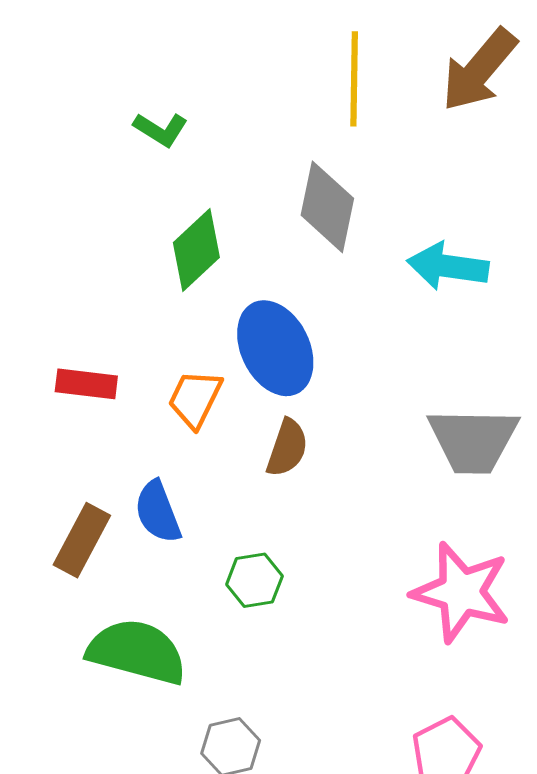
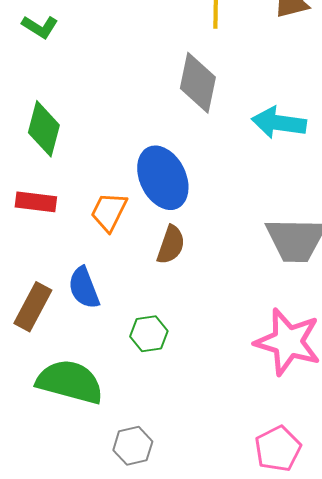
green L-shape: (161, 129) -> (40, 27), moved
green diamond: (196, 250) -> (44, 129), moved, turned -32

